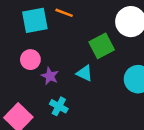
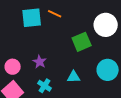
pink circle: (30, 60) -> (13, 67), moved
cyan triangle: (85, 73) -> (74, 77), moved, turned -32

